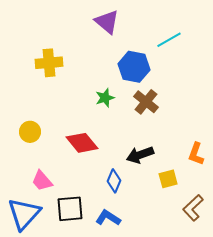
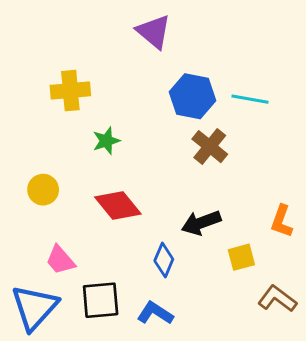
cyan line: (169, 40) -> (250, 99), moved, turned 40
green star: (105, 98) -> (106, 141), moved
brown L-shape: (193, 208) -> (277, 299), turned 80

